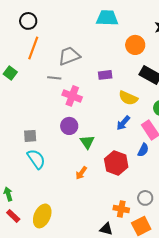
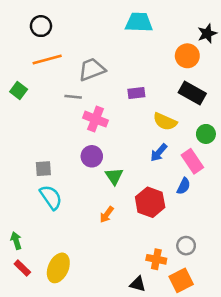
orange circle: (135, 45) -> (187, 56), moved
orange line: (33, 48) -> (47, 60), turned 55

